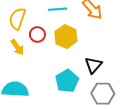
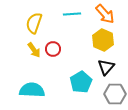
red circle: (37, 34) -> (53, 49), moved
yellow hexagon: (66, 37) -> (103, 40), moved

